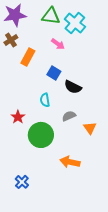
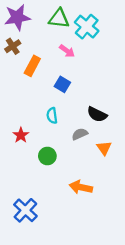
black semicircle: (73, 87) -> (97, 114), moved
green circle: (41, 135) -> (47, 156), size x0.6
blue cross: (22, 182) -> (25, 210), size x1.5

